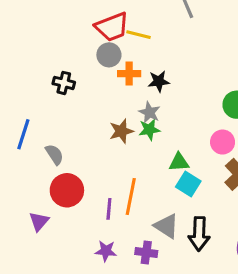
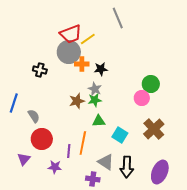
yellow line: (138, 35) -> (88, 39), turned -49
gray circle: (109, 55) -> (69, 52), size x1.5
pink circle: (223, 142) -> (142, 98), moved
green triangle: (179, 162) -> (99, 121), moved
purple star: (106, 251) -> (55, 167), moved

